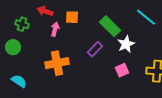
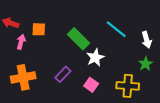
purple rectangle: (95, 49) -> (63, 74), moved
pink square: (122, 70) -> (91, 85), turned -32

